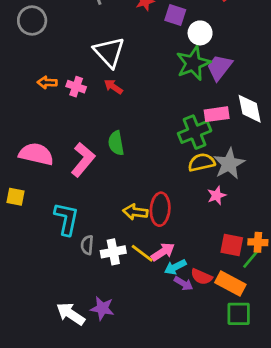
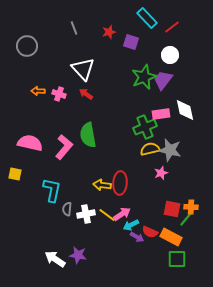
white circle: (200, 33) -> (170, 55), moved
green semicircle: (116, 143) -> (88, 135), size x1.4
gray star: (229, 164) -> (170, 150), turned -30

